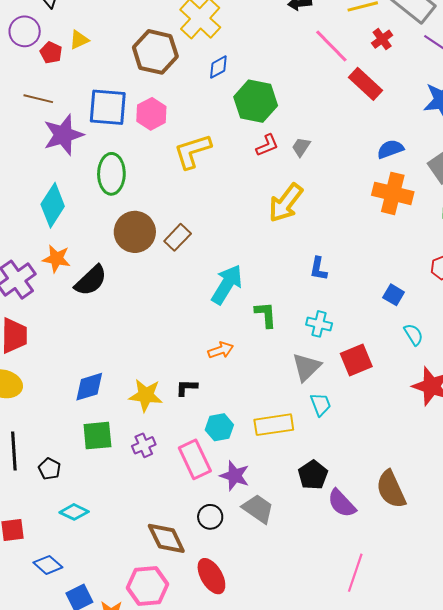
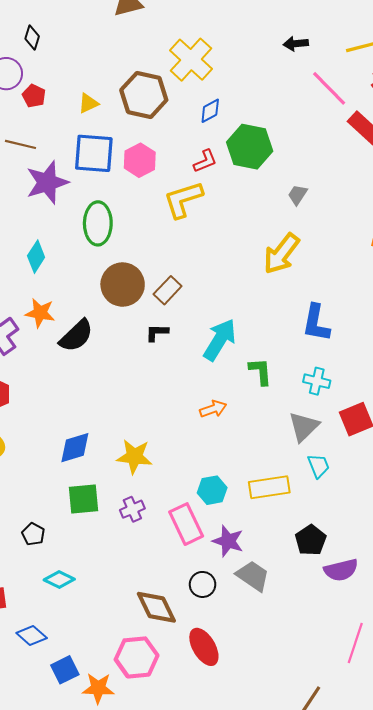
yellow triangle: (79, 40) -> (88, 103), moved
red L-shape: (267, 145) -> (205, 161), moved
cyan diamond: (53, 205) -> (36, 257), size x0.7
blue L-shape: (318, 269) -> (316, 323), size x1.5
black L-shape: (187, 388) -> (157, 333), moved
purple semicircle: (342, 503) -> (341, 570), turned -60

